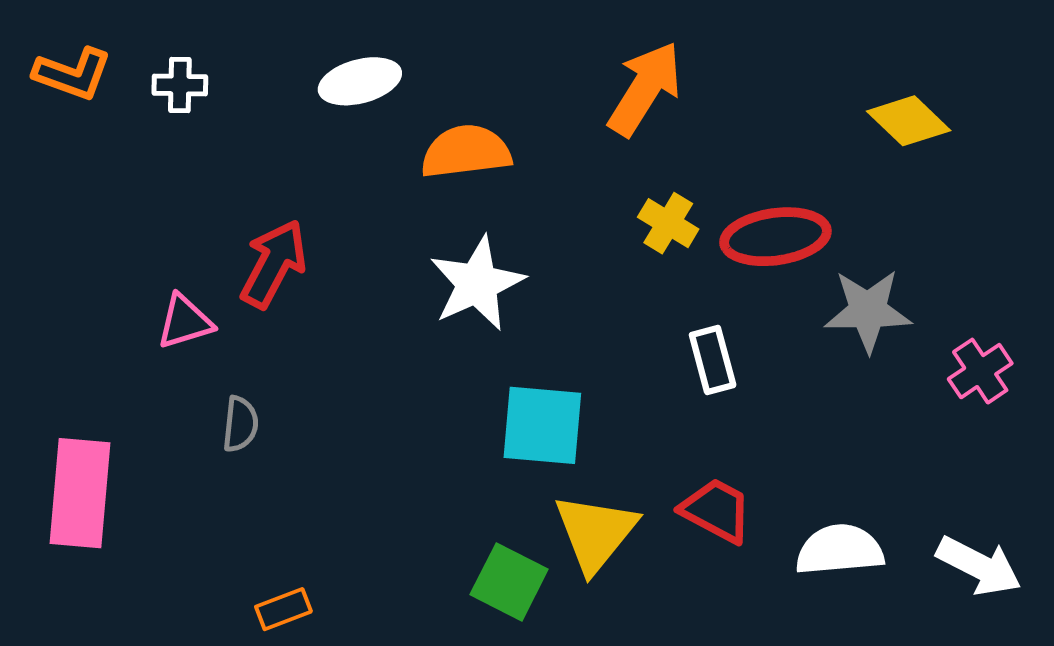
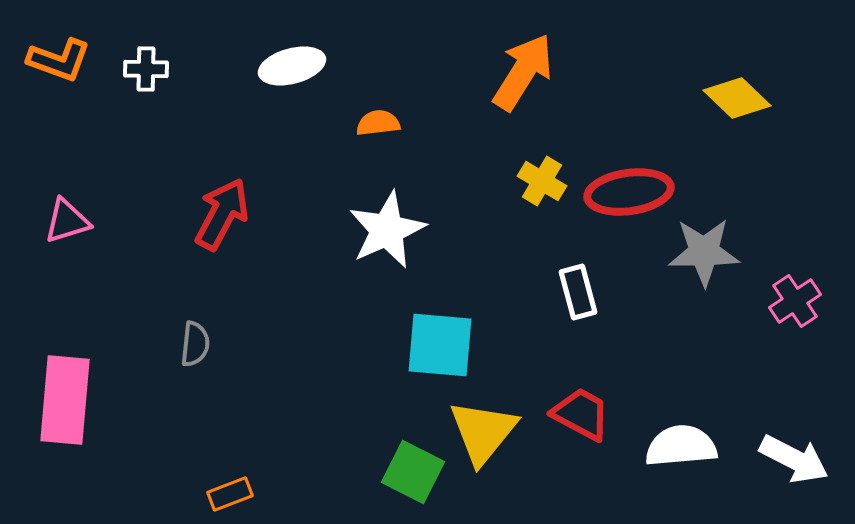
orange semicircle: (466, 152) -> (378, 123), size x0.6
pink triangle: (185, 322) -> (67, 221), moved

